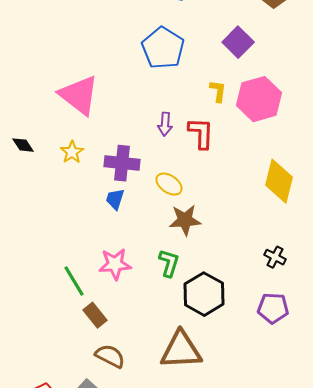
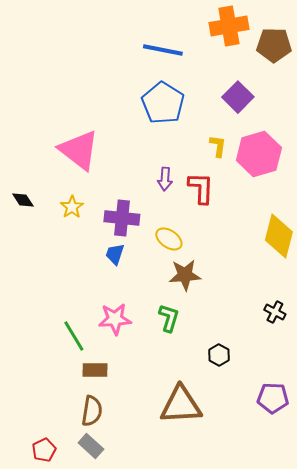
black hexagon: (204, 294) -> (219, 355), moved, size x0.5
purple pentagon: (273, 308) -> (273, 398), moved
brown rectangle: (95, 315) -> (95, 370), turned -50
brown semicircle: (110, 356) -> (92, 411), moved, turned 72

